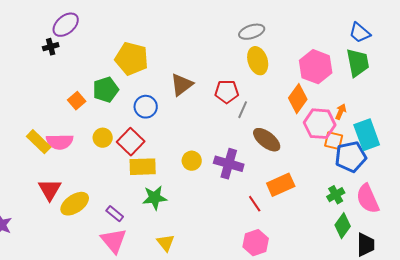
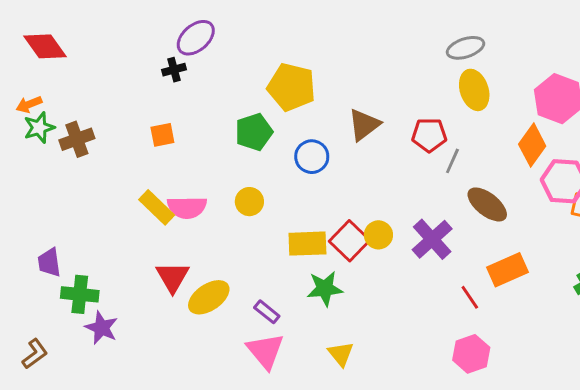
orange square: (77, 101) -> (162, 135), moved, turned 30
red square: (131, 142) -> (349, 241), moved
purple cross: (229, 164) -> (432, 239), turned 32

